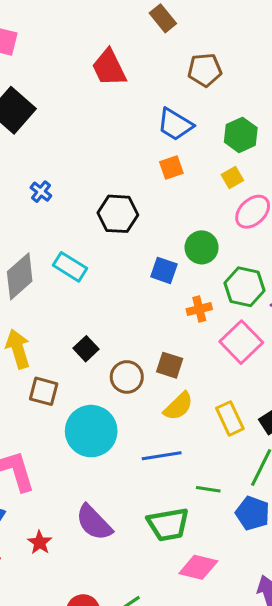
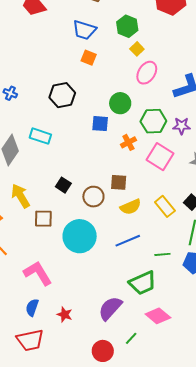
orange square: (171, 167) -> (89, 58), turned -35
yellow square: (232, 177) -> (137, 49), moved
yellow semicircle: (178, 406) -> (131, 207), turned 35
purple semicircle: (94, 523) -> (110, 308), moved, turned 100
pink diamond: (198, 567) -> (158, 316), moved, turned 40

